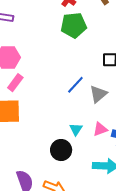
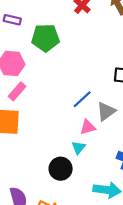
green pentagon: (74, 25) -> (45, 38), moved
pink triangle: (100, 129) -> (88, 127), moved

